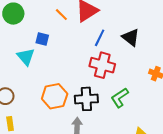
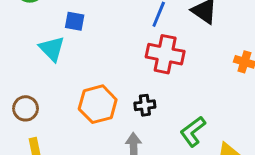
green L-shape: (120, 98) -> (193, 131), moved
black cross: (86, 99) -> (145, 105), size x0.6

